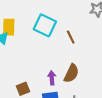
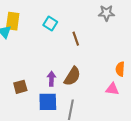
cyan square: (45, 25) -> (50, 24), size x0.6

